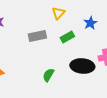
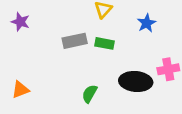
green rectangle: (67, 37) -> (105, 43), moved, turned 40

